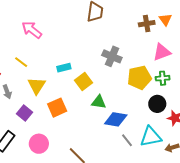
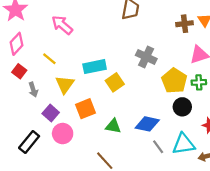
cyan rectangle: (64, 68) -> (95, 67), size x1.5
yellow pentagon: (139, 78) -> (174, 81), turned -30
green triangle: (99, 102) -> (113, 126), moved
black circle: (157, 104) -> (182, 107), moved
pink circle: (39, 144) -> (63, 134), moved

